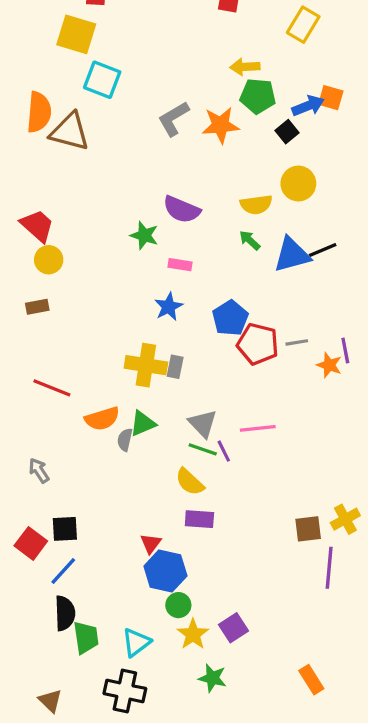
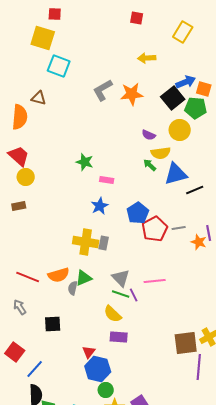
green pentagon: (258, 96) -> (196, 108), moved
orange square: (331, 98) -> (204, 89), moved
orange semicircle: (39, 112) -> (20, 117), moved
brown triangle: (70, 132) -> (39, 98), size x0.6
black square: (287, 132) -> (173, 98), size x1.6
yellow semicircle: (256, 205) -> (161, 153), moved
purple semicircle: (182, 209) -> (149, 135), moved, size x0.6
black line: (323, 250) -> (195, 190), moved
red pentagon: (258, 344) -> (155, 229), turned 30
red line: (52, 388) -> (28, 277), moved
black square: (65, 529) -> (53, 324), moved
brown square: (308, 529) -> (186, 343), size x1.4

